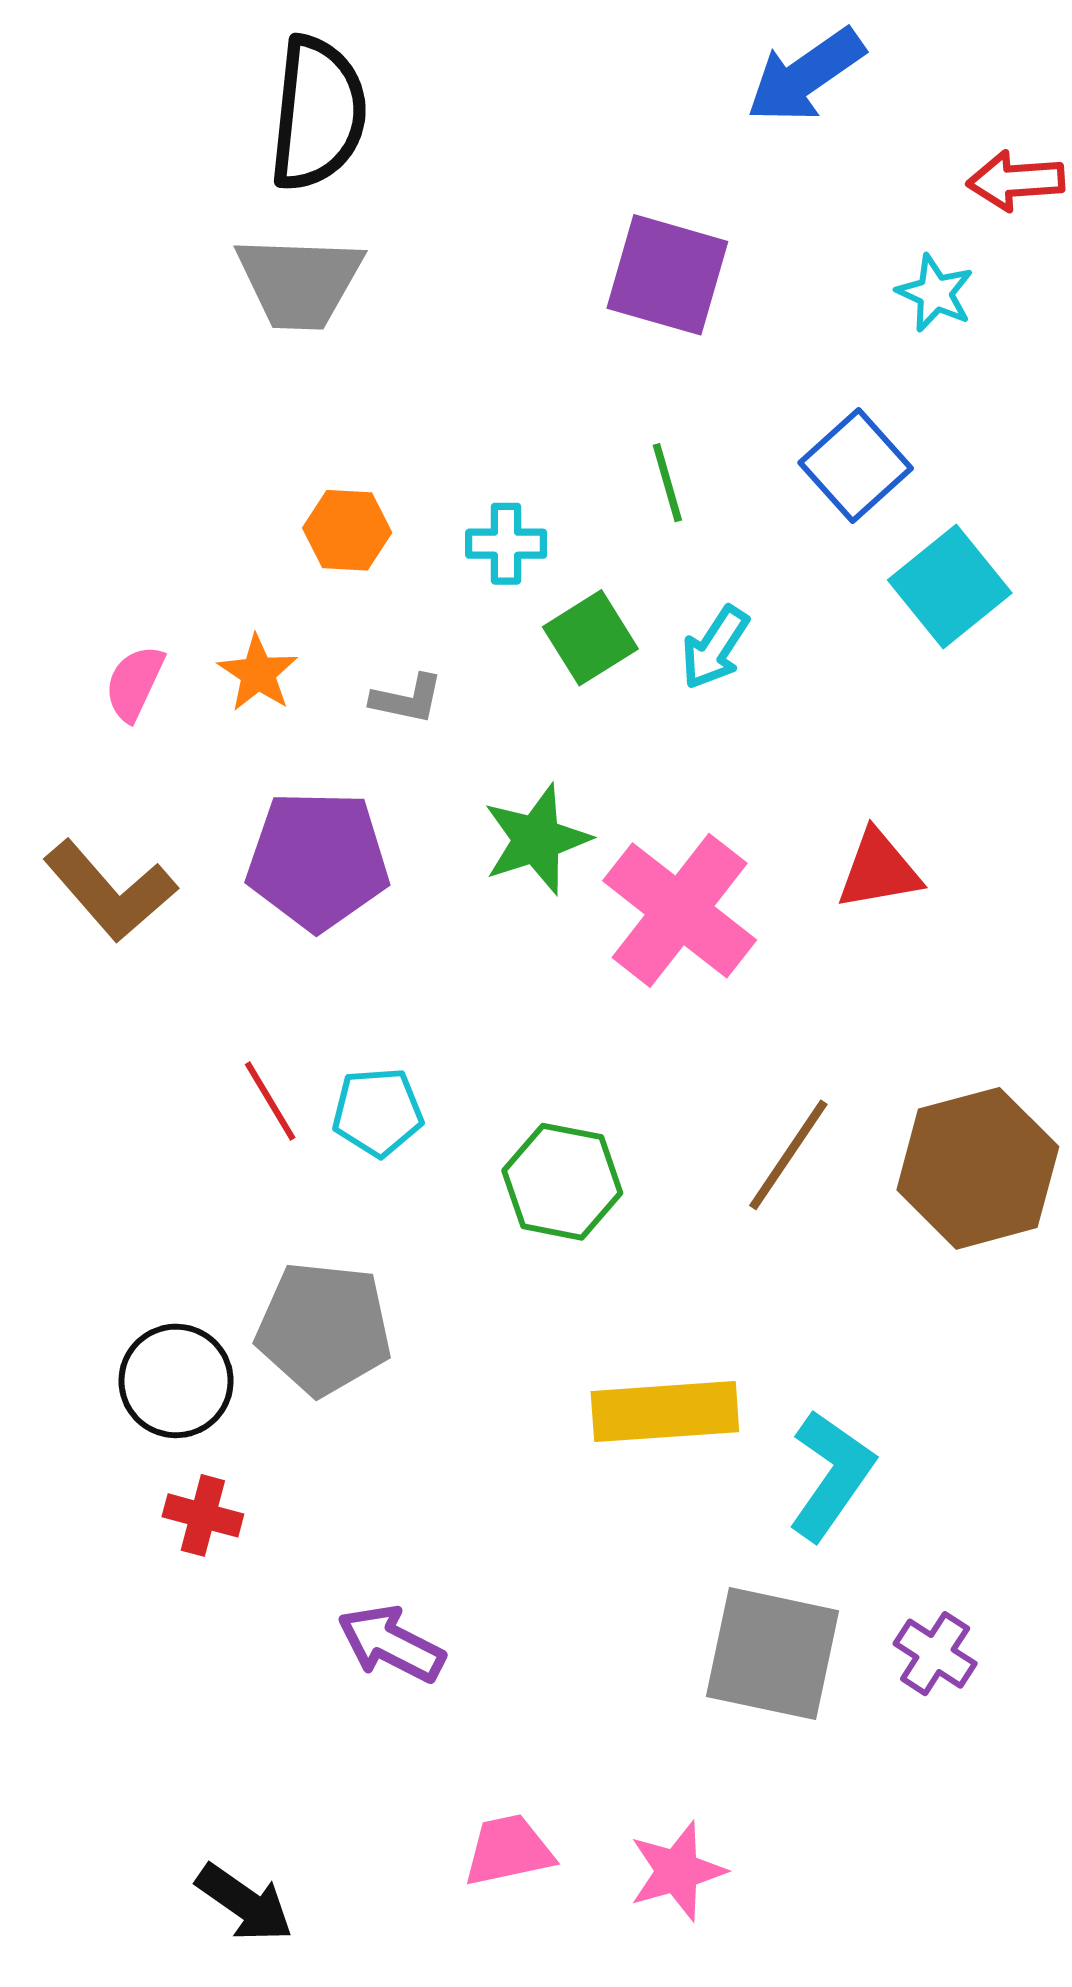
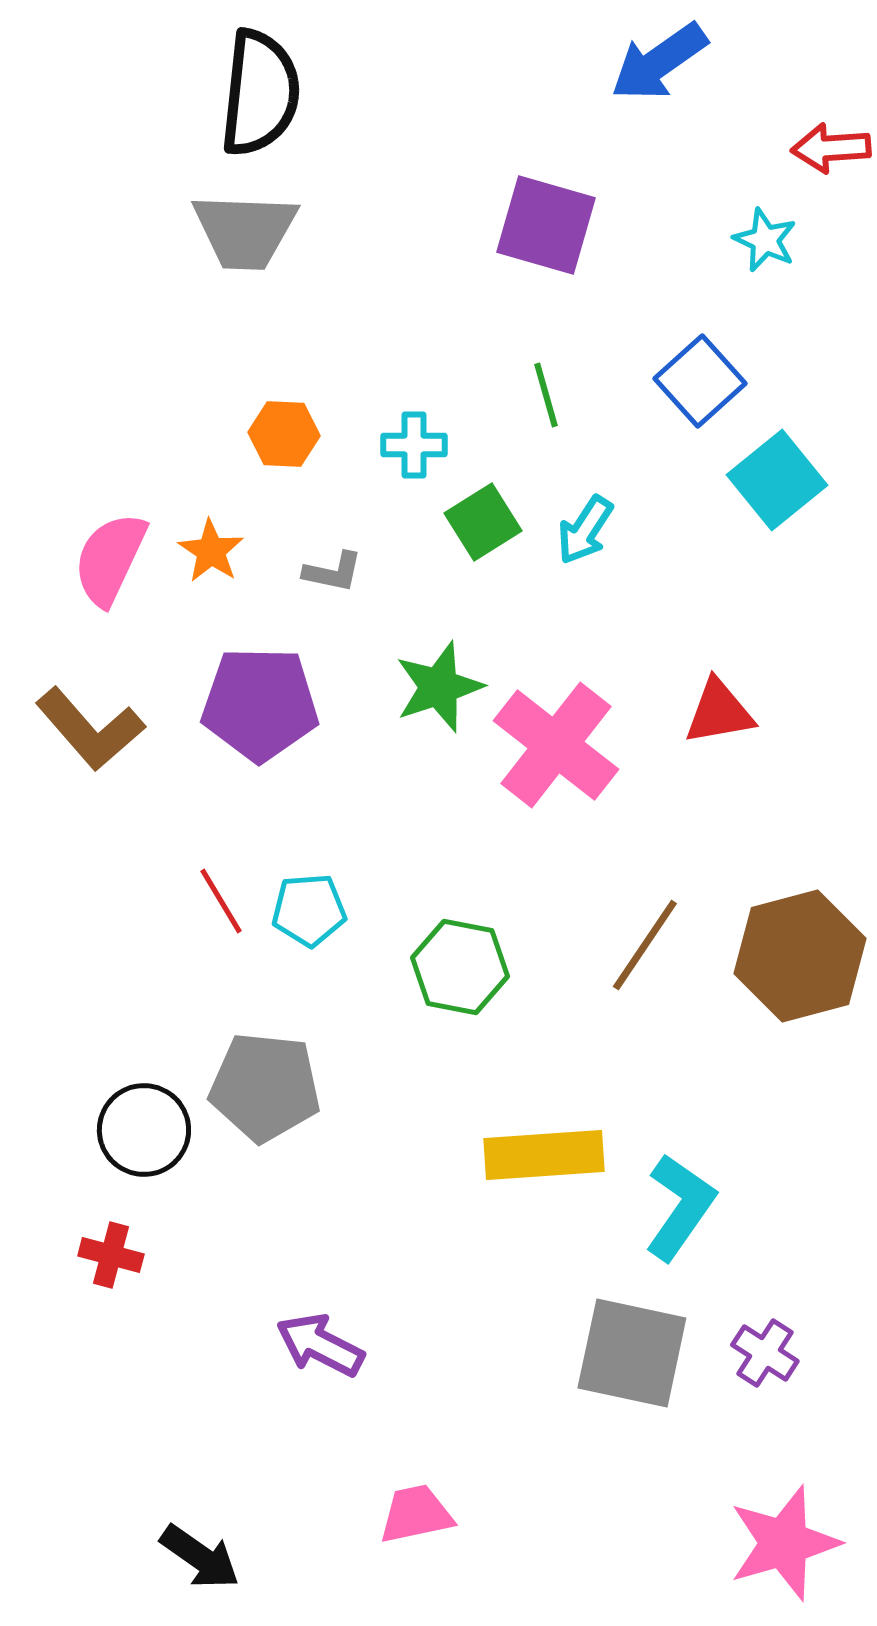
pink semicircle: (134, 683) -> (110, 559), size x1.5
red cross: (203, 1515) -> (111, 1255), moved
pink star: (677, 1871) -> (784, 1543), moved, size x1.4

